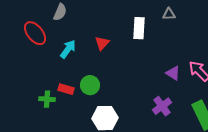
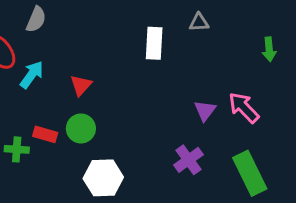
red triangle: (102, 43) -> (81, 85), moved
cyan arrow: (68, 49) -> (32, 75), moved
purple triangle: (173, 73) -> (205, 111), turned 35

